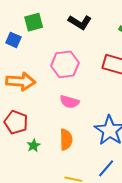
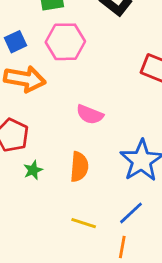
blue square: (13, 40) -> (16, 42), moved, turned 35
pink hexagon: (65, 64) -> (65, 42), moved

